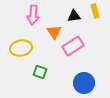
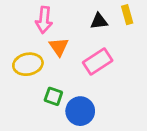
orange triangle: (54, 32) -> (59, 47), moved
blue circle: (84, 83) -> (80, 111), moved

